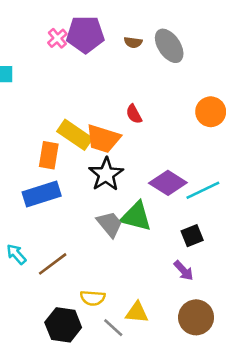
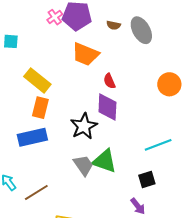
yellow rectangle: (75, 135) -> (37, 80), moved
orange trapezoid: (103, 139) -> (85, 54), moved
purple diamond: (168, 183) -> (107, 107), moved, turned 56

